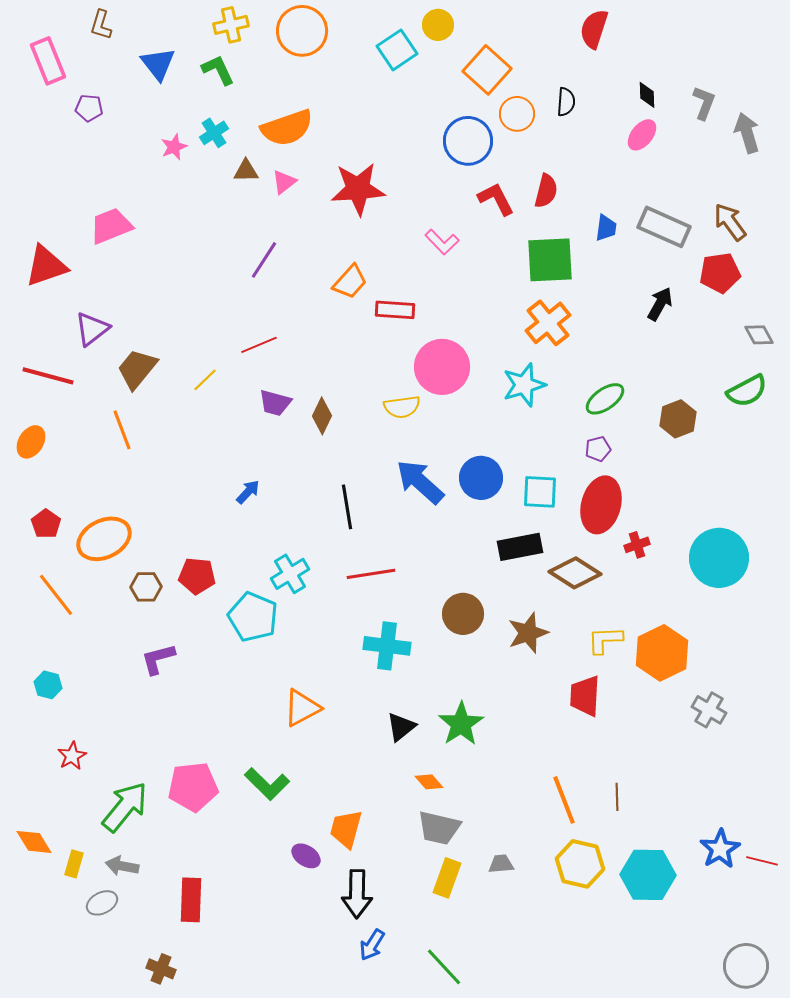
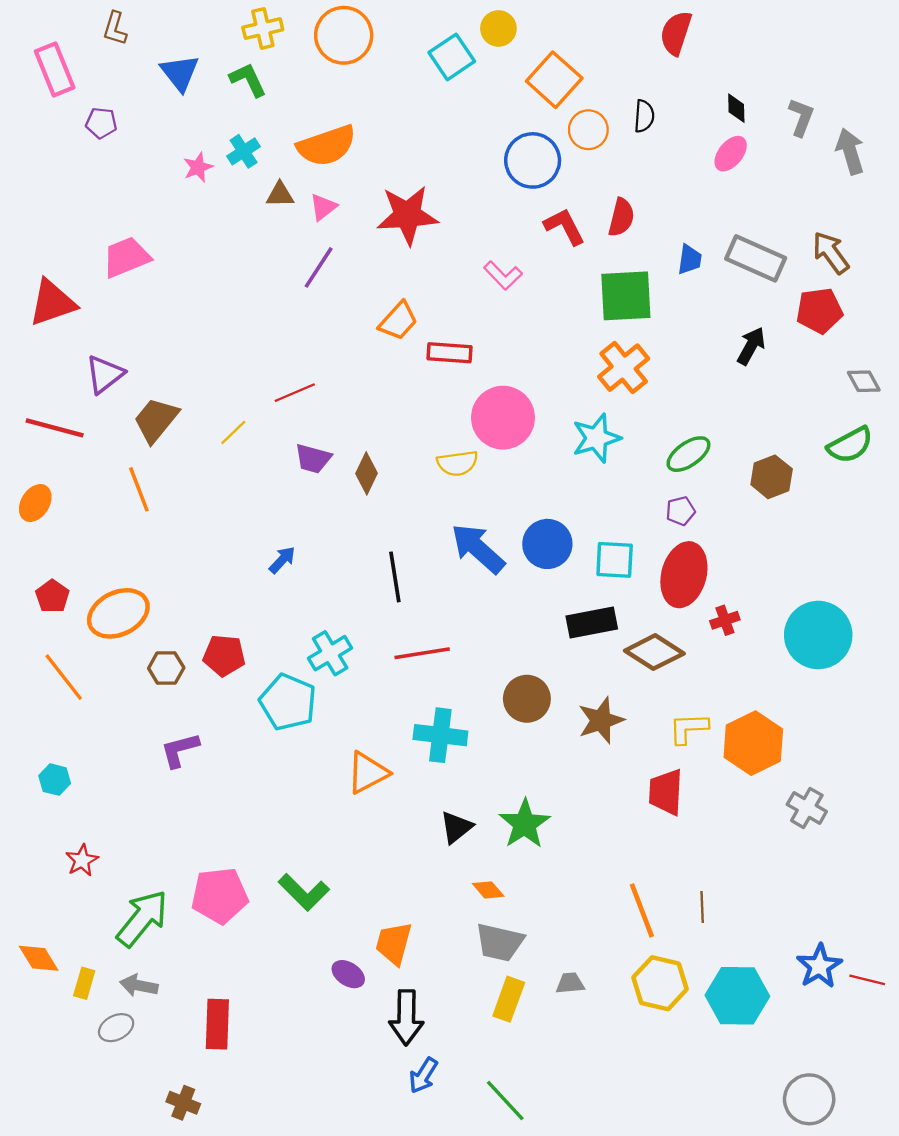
purple line: (264, 260) -> (319, 267), moved
orange triangle: (302, 708) -> (368, 773), moved
gray circle: (746, 966) -> (809, 1099), moved

